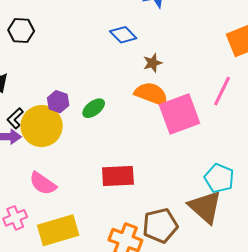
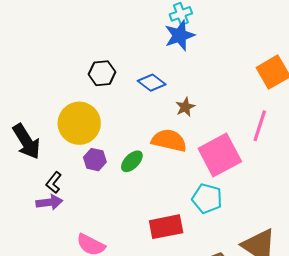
black hexagon: (21, 30) -> (102, 73), moved
orange semicircle: (151, 94) -> (169, 140), moved
yellow circle: (42, 126) -> (79, 123), moved
cyan pentagon: (219, 178) -> (207, 199), moved

